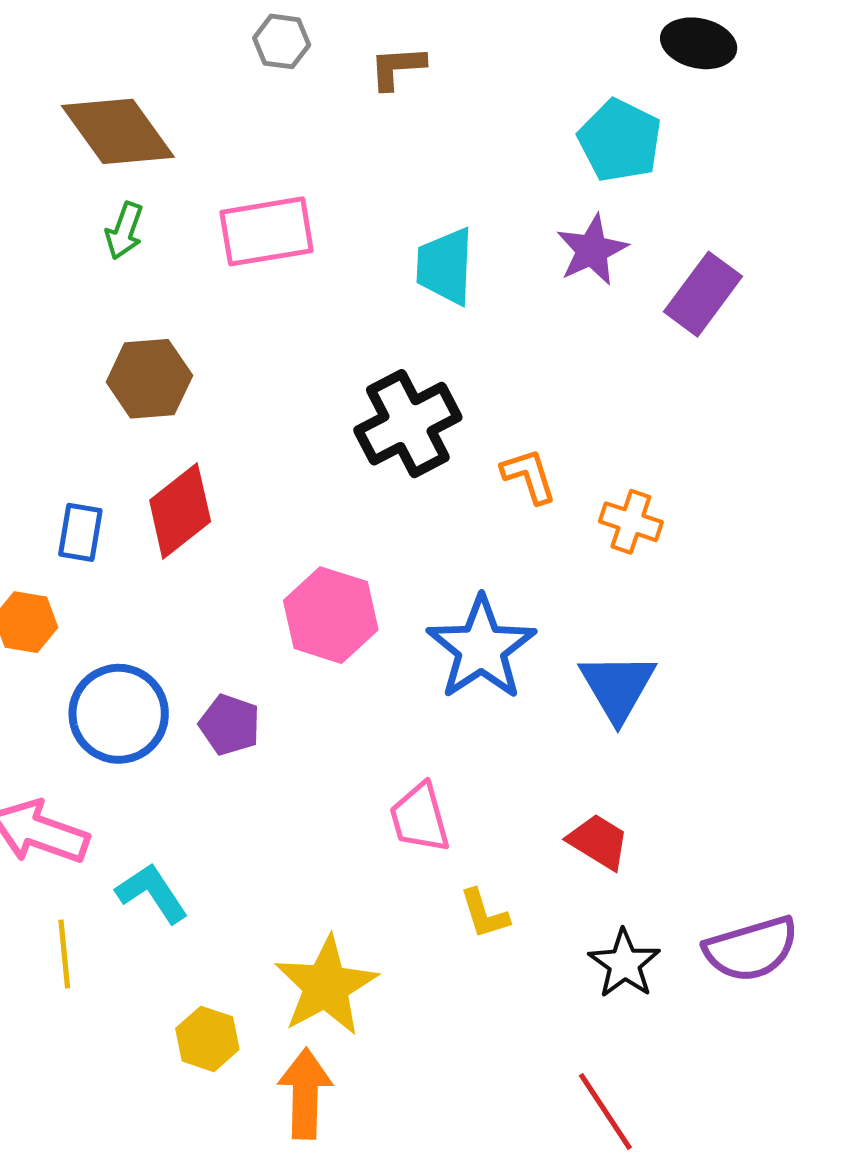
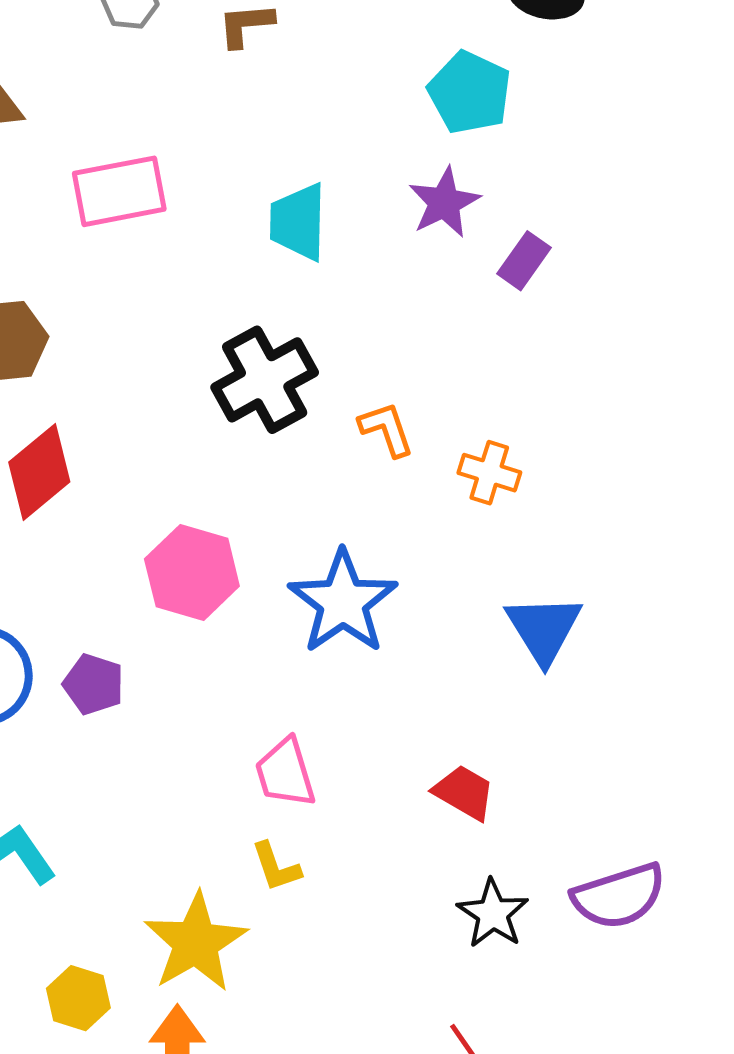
purple rectangle: (703, 294) -> (524, 261), moved, size x0.7
blue triangle: (618, 687) -> (544, 629), moved
yellow L-shape: (484, 914) -> (276, 867), moved

